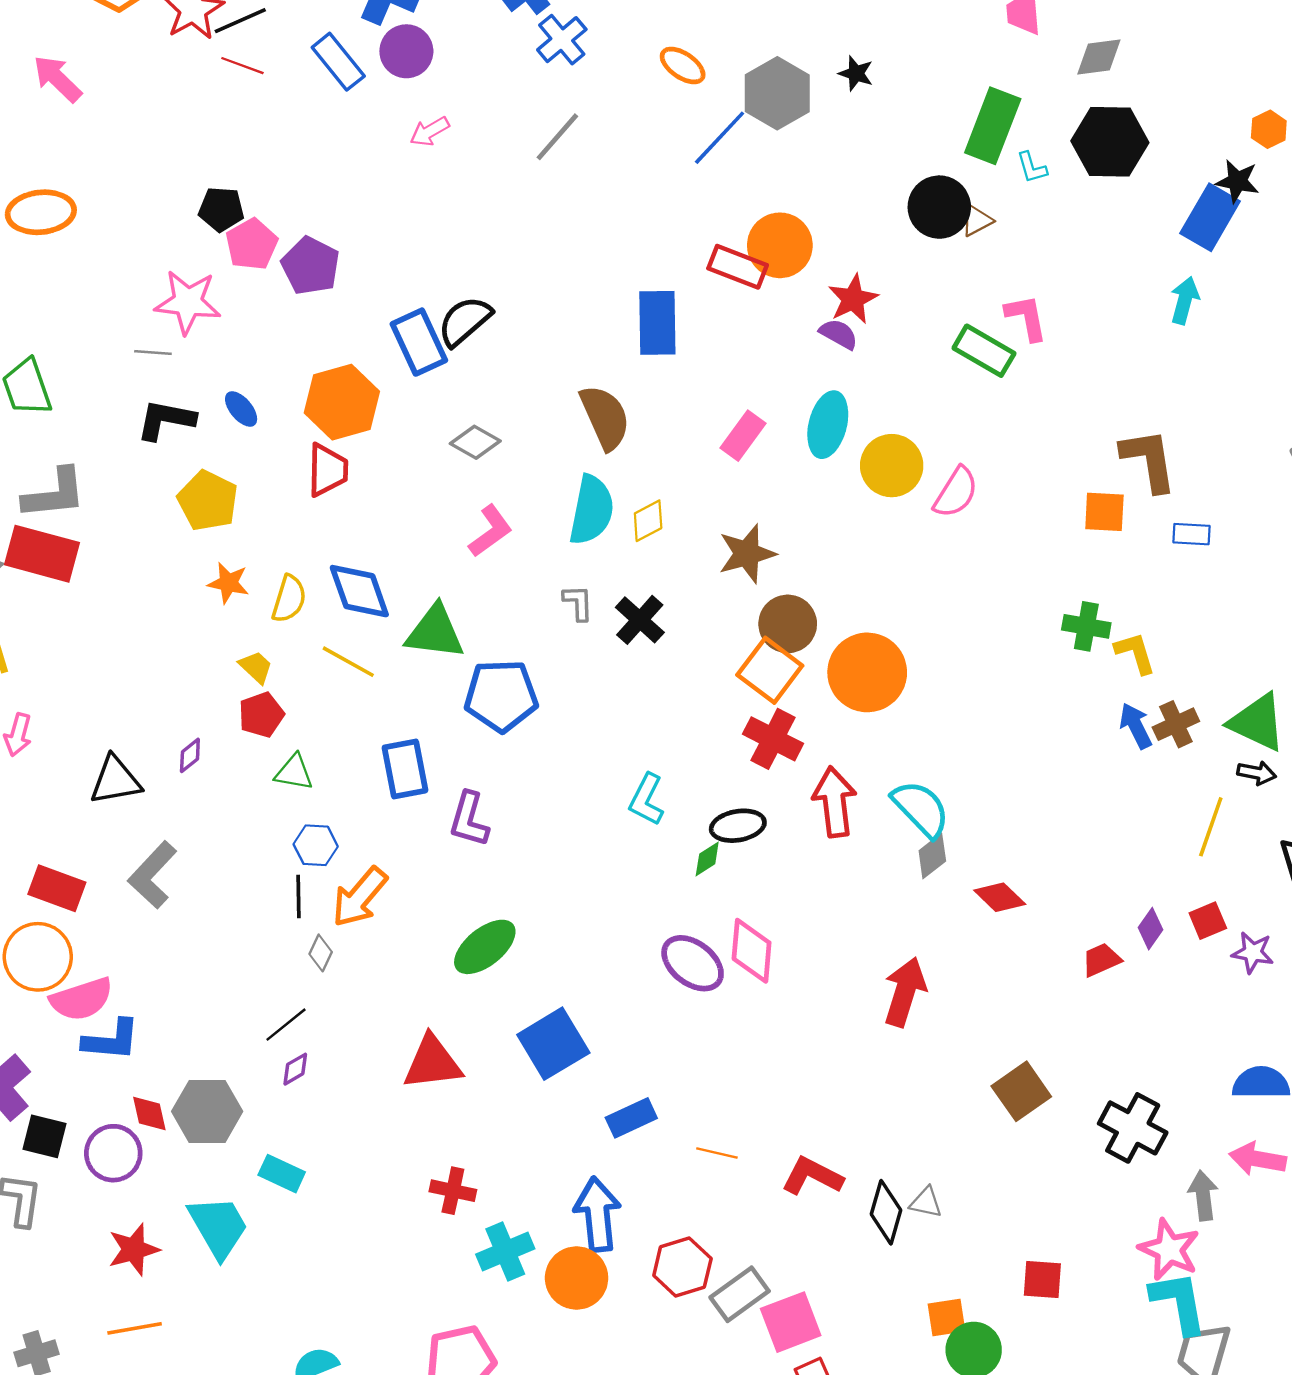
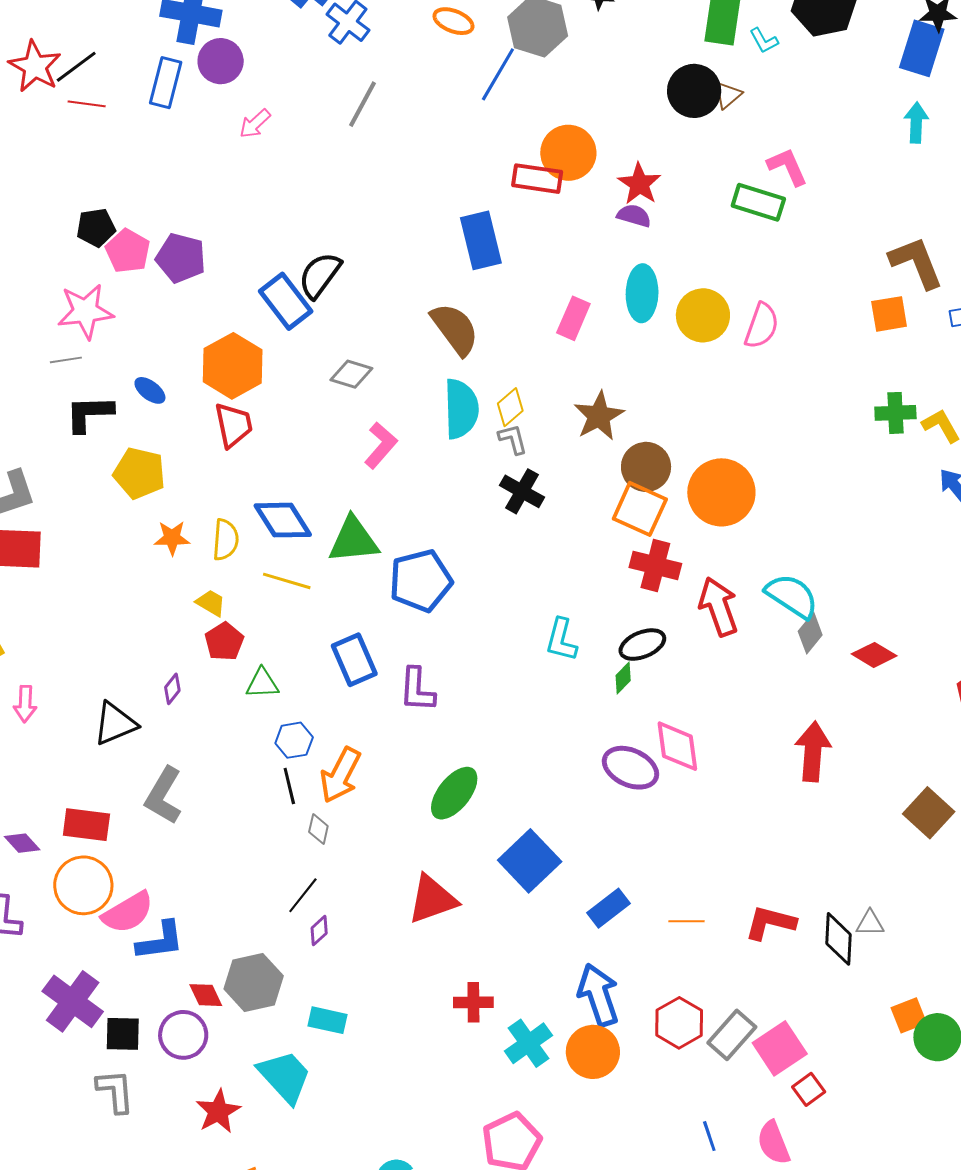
blue rectangle: (338, 62) -> (166, 83), turned 66
gray L-shape: (578, 603) -> (513, 439), moved

